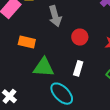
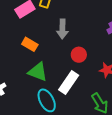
white rectangle: (78, 68) -> (69, 82), size x1.6

